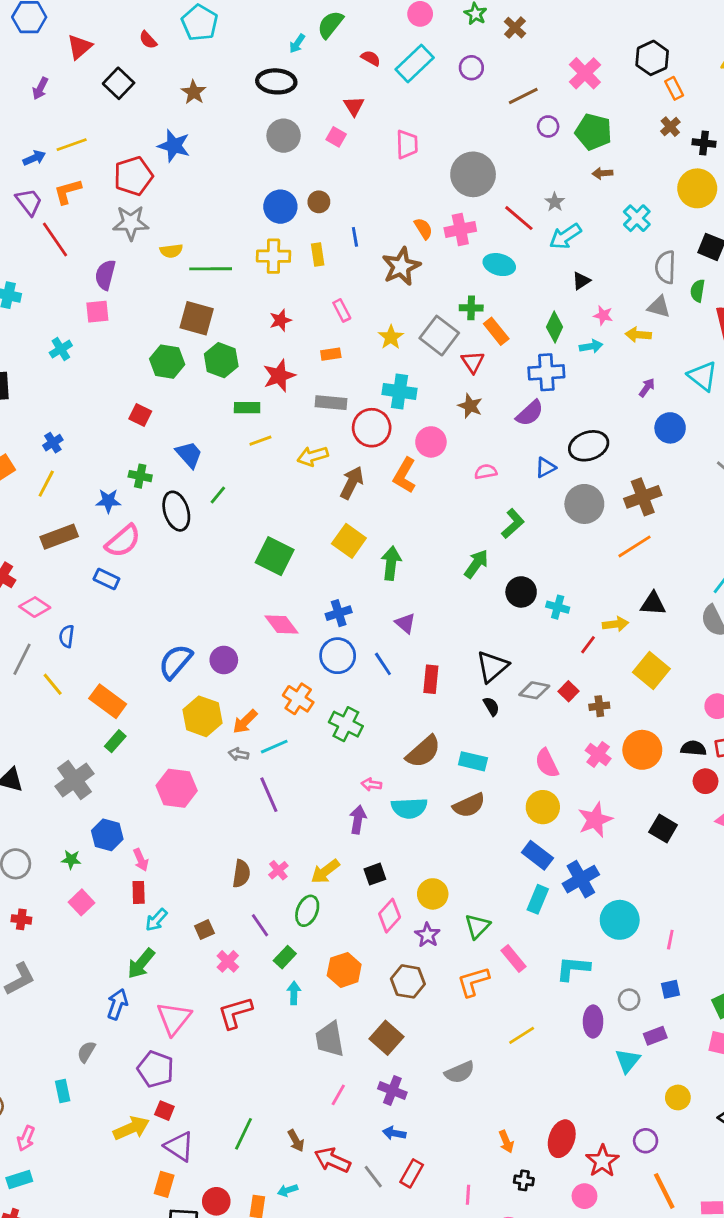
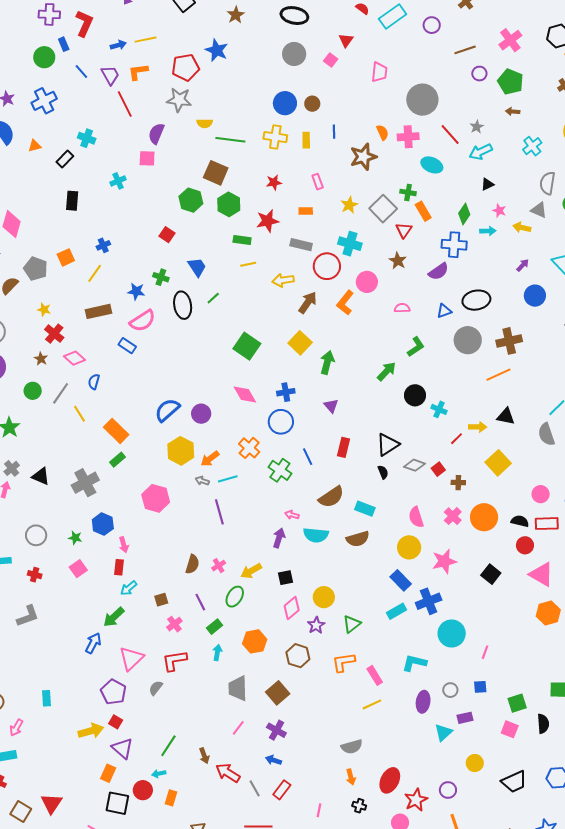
blue line: (383, 664) -> (308, 457), moved
cyan rectangle: (538, 899) -> (396, 611), turned 30
pink rectangle: (514, 958) -> (375, 675), moved
gray semicircle: (86, 1052) -> (156, 688), moved
gray semicircle: (460, 1072) -> (352, 747), moved
cyan arrow: (288, 1190) -> (159, 774), moved

